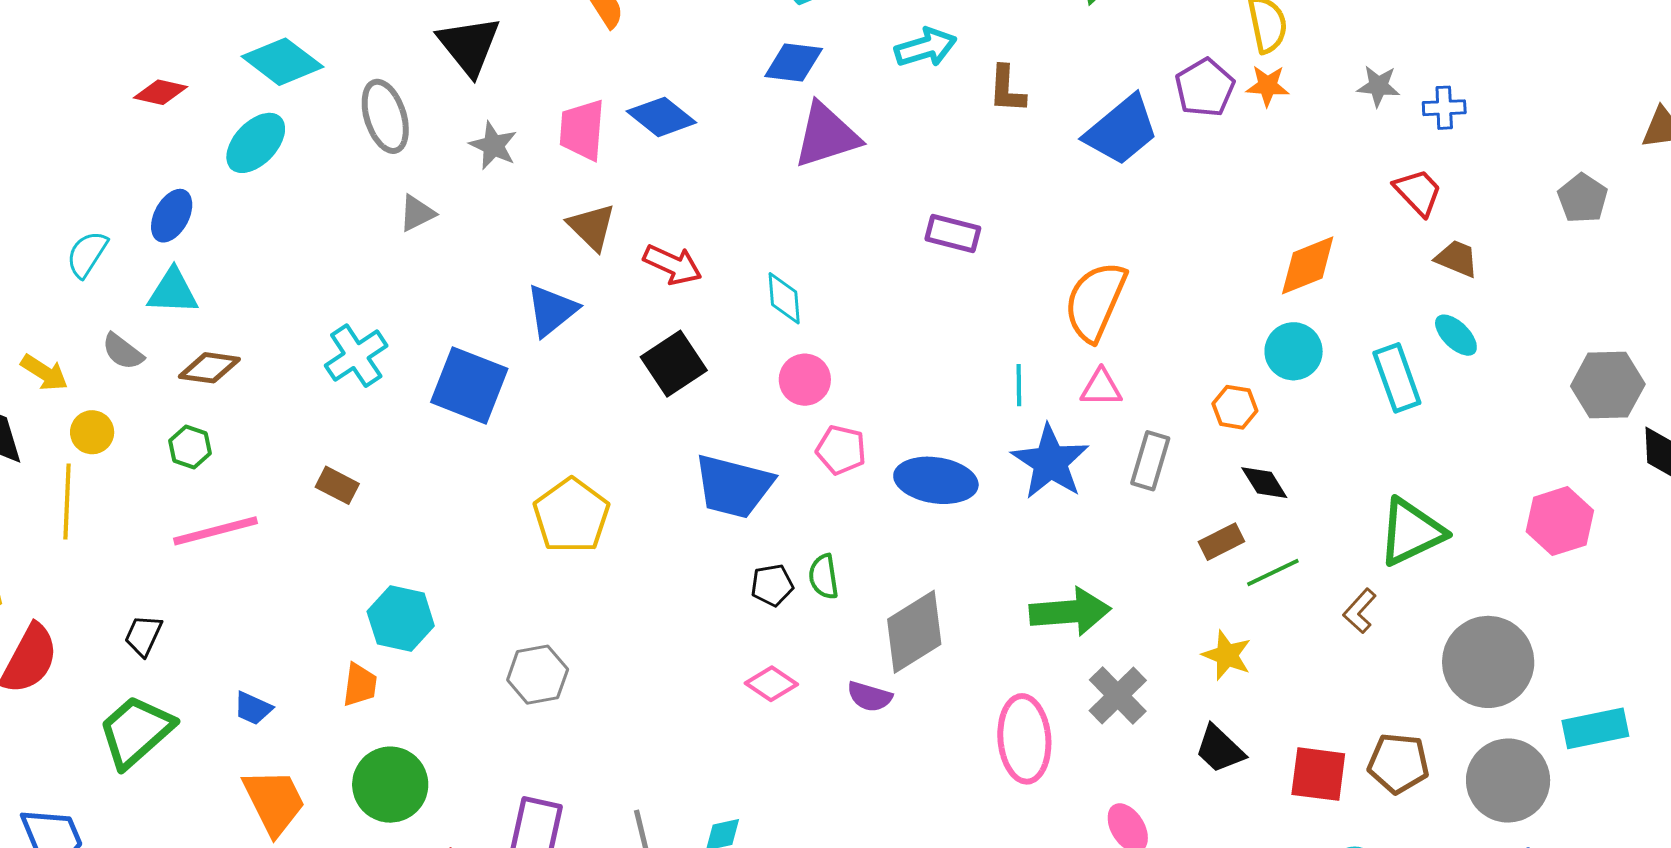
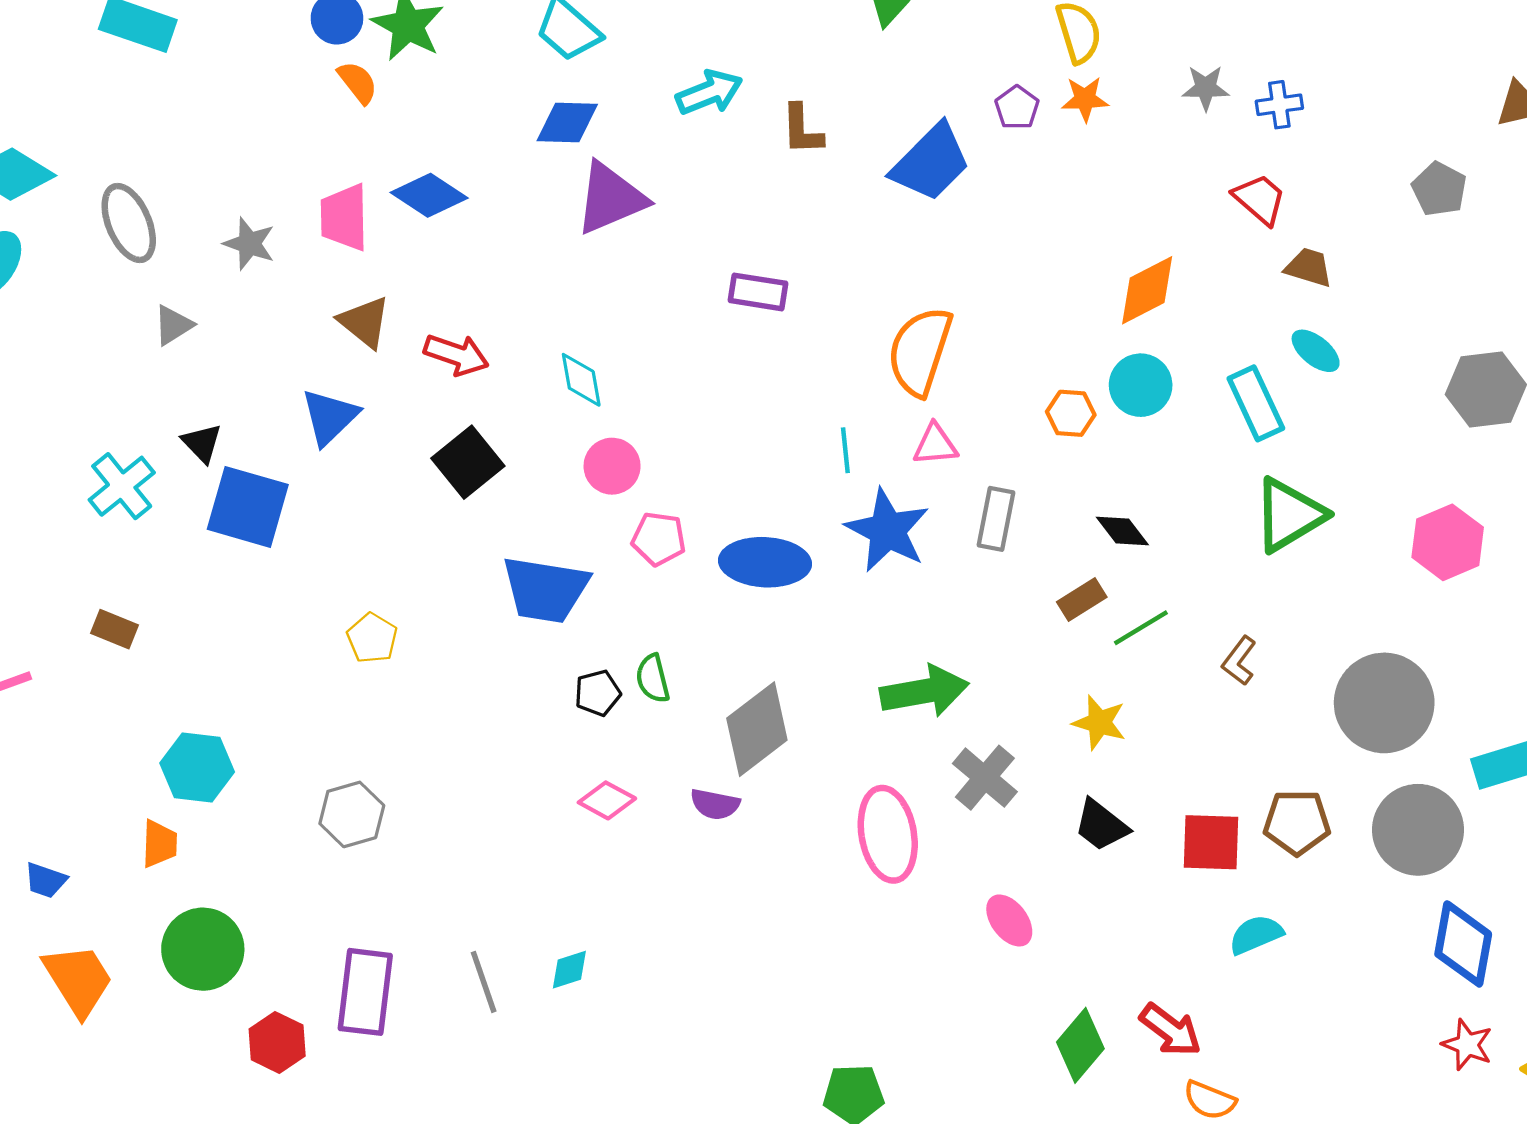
black triangle: (469, 46) -> (202, 443), moved, size x0.6
purple pentagon: (1205, 88) -> (1017, 108), size x0.7
orange hexagon: (1235, 407) -> (1071, 413), moved
yellow pentagon: (571, 516) -> (372, 638), size x0.6
green triangle: (1411, 532) -> (1289, 515), moved

